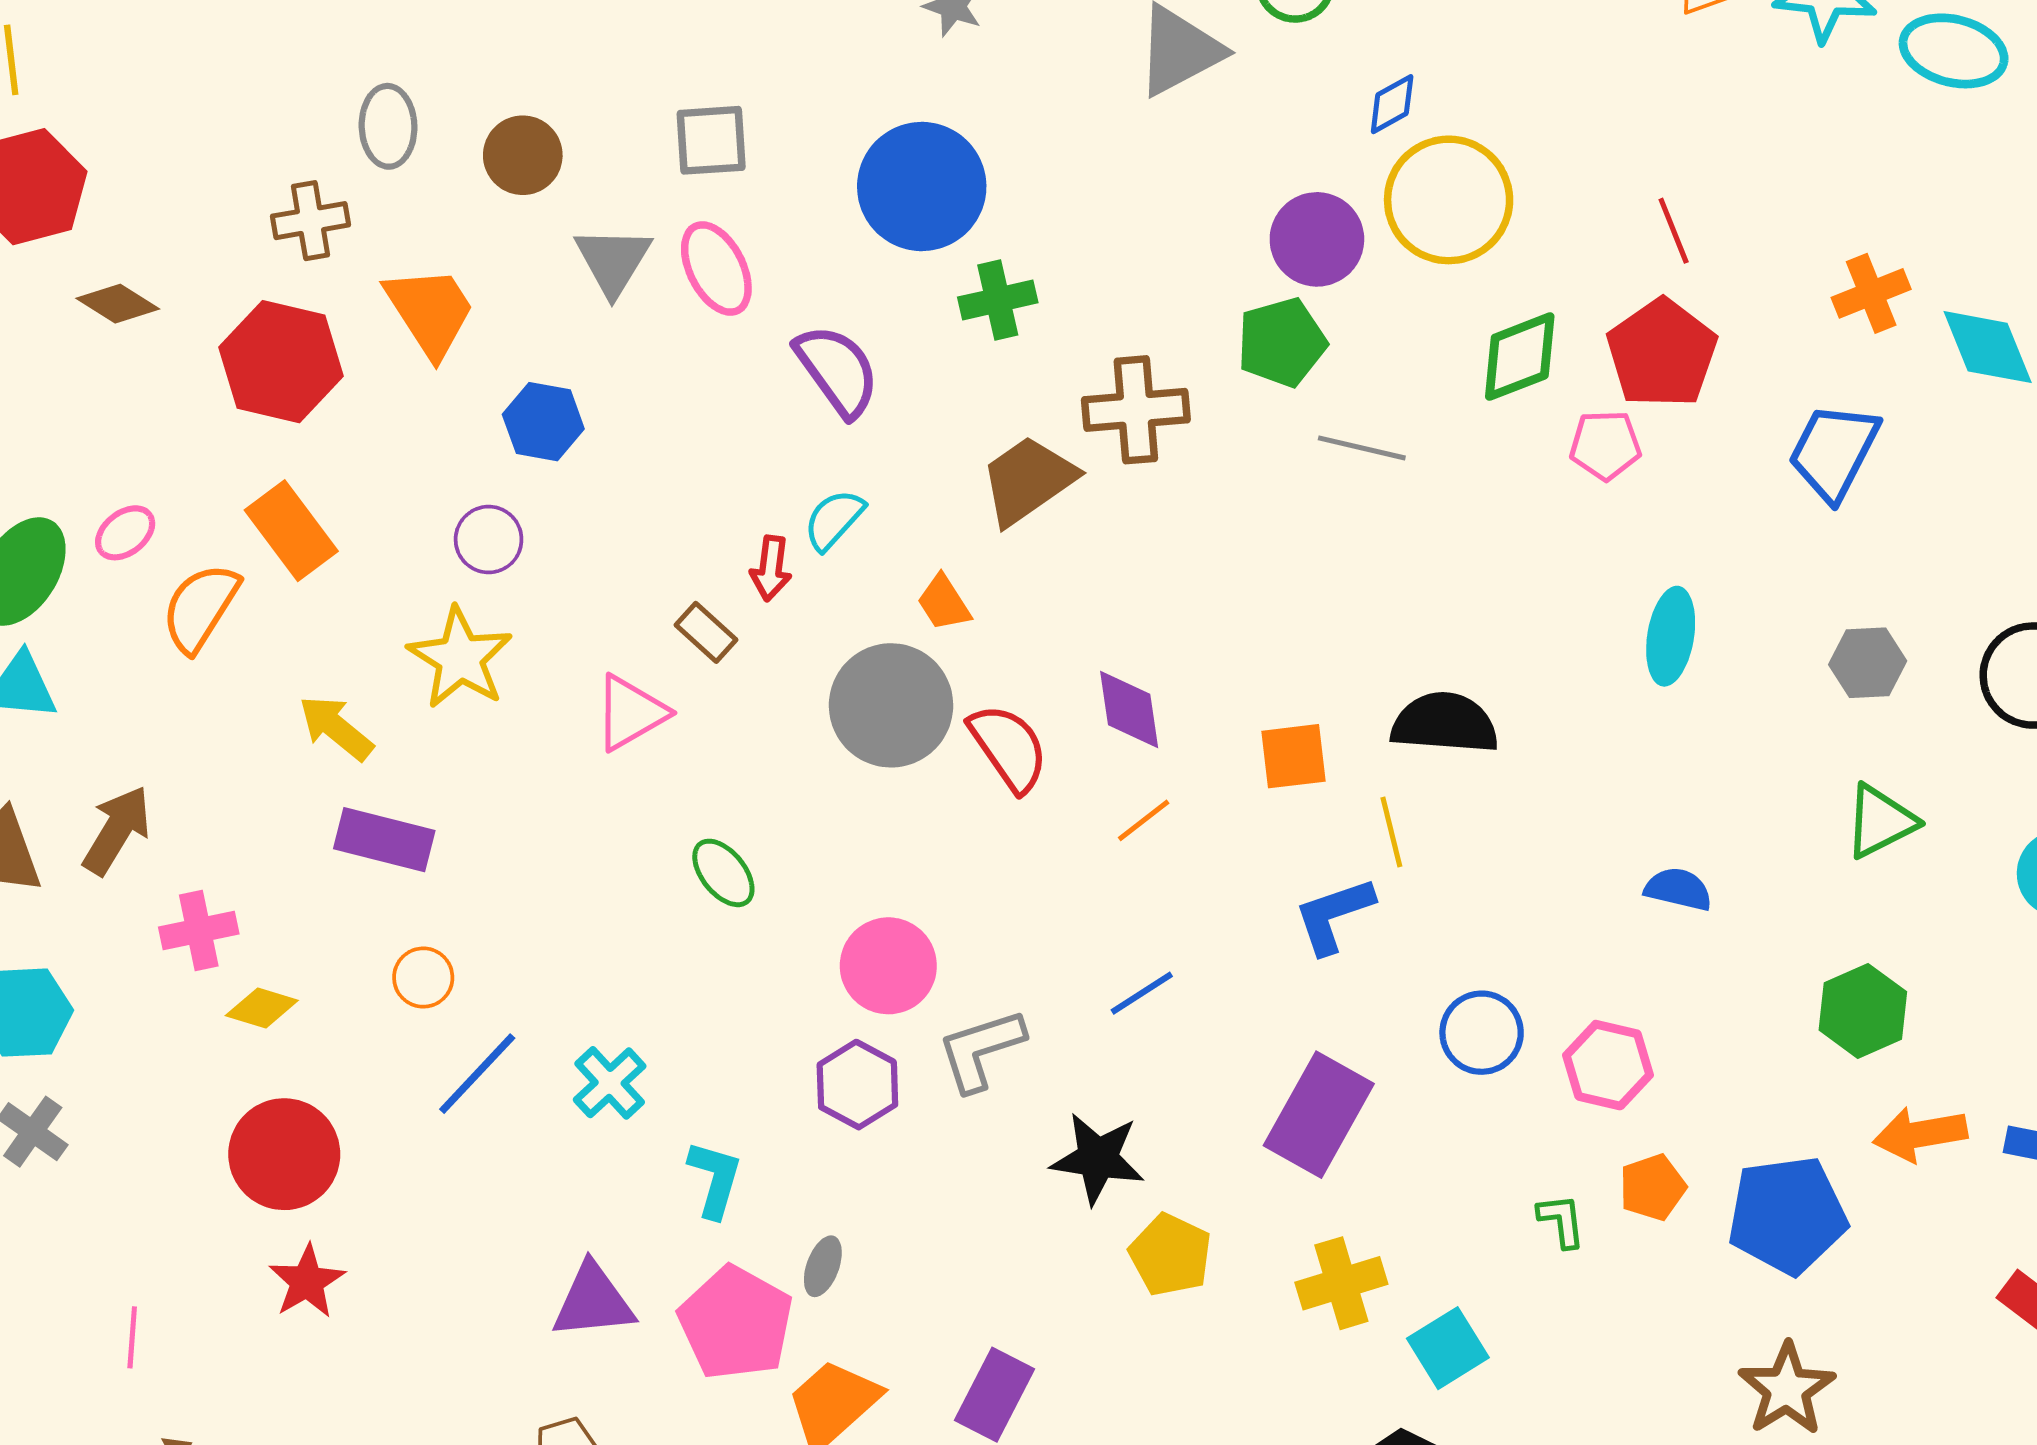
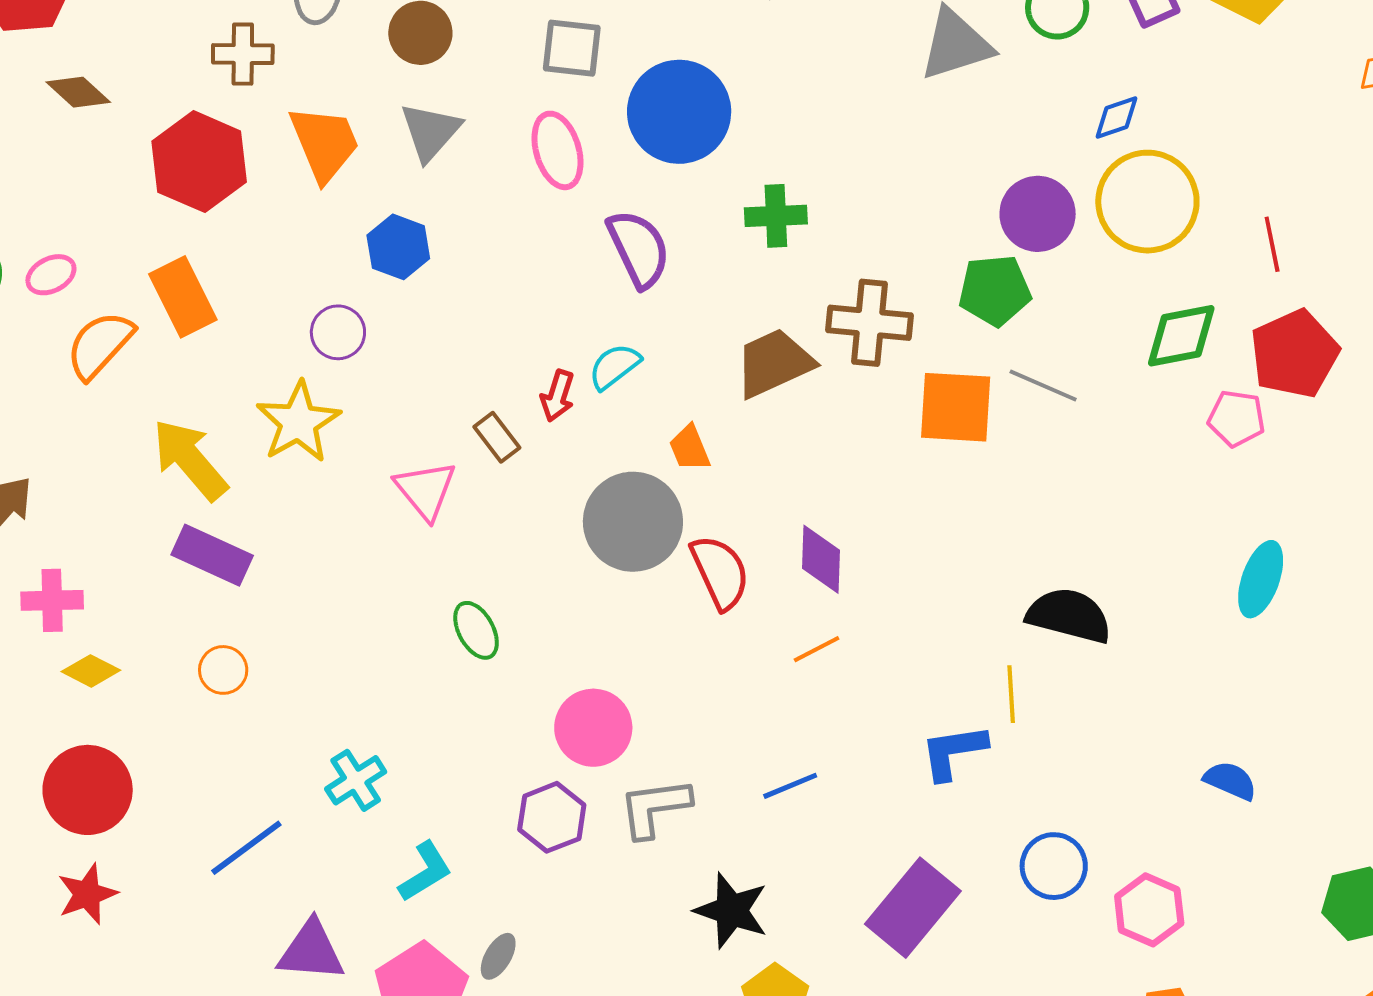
blue circle: (922, 186) -> (679, 112), moved
red line: (1674, 231) -> (1272, 244), moved
gray triangle: (613, 261) -> (430, 132), moved
pink triangle: (631, 713) -> (426, 490), turned -50
yellow arrow: (336, 728) -> (190, 460), size x1.4
orange square: (1294, 756) -> (956, 407), moved, size x1.4
blue line: (477, 1074) -> (246, 848), moved
cyan L-shape: (715, 1179) -> (425, 872), turned 32

